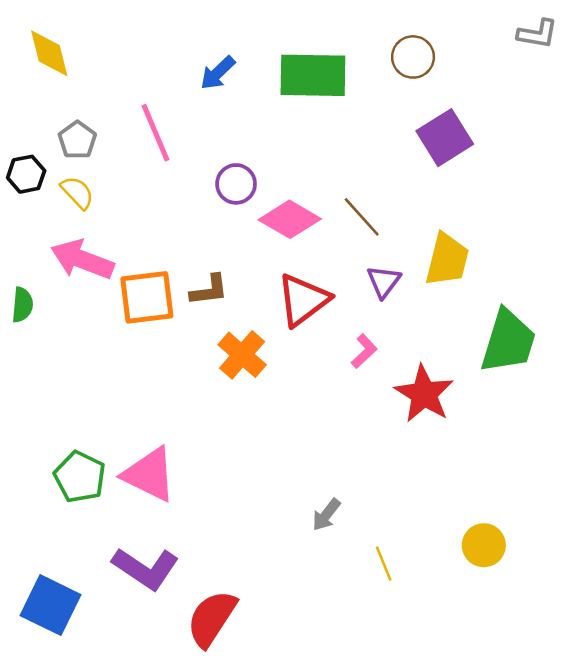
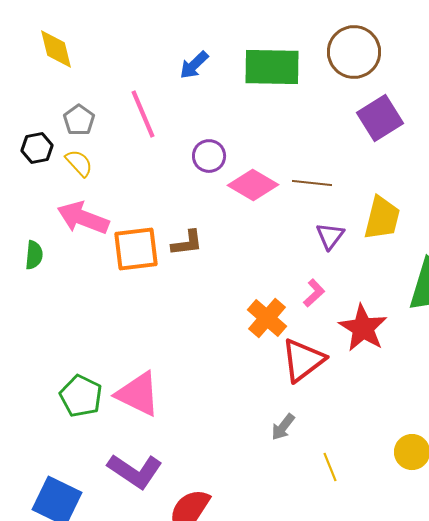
brown circle: (413, 57) -> (354, 52), size x1.5
brown line: (362, 217) -> (312, 183), turned -42
red triangle: (303, 300) -> (303, 360), moved
orange cross: (242, 355) -> (267, 318), moved

